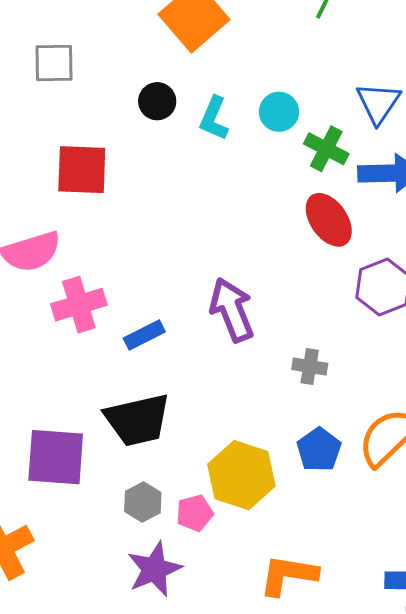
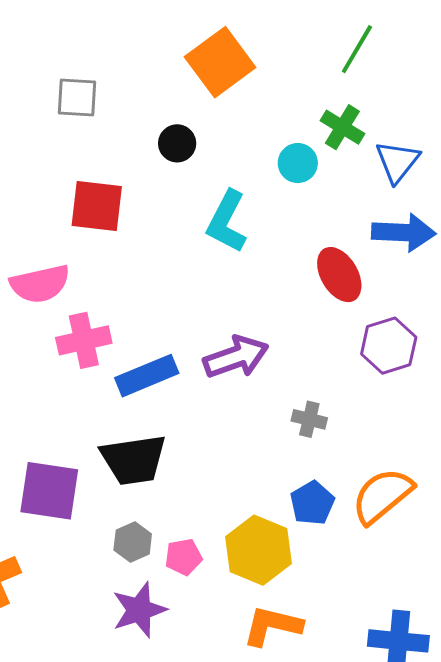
cyan L-shape: (214, 118) -> (227, 222), moved, size x1.4
green cross: (326, 149) -> (342, 127), moved
purple arrow: (232, 310) -> (236, 357), turned 88
blue rectangle: (144, 335) -> (147, 376), size x1.5
yellow hexagon: (241, 475) -> (259, 550), moved

